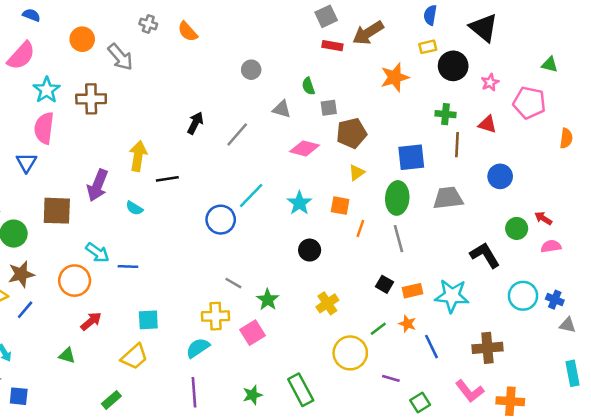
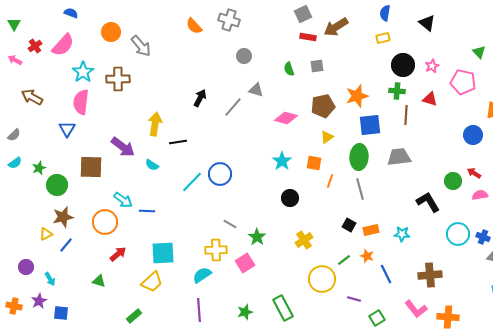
gray cross: (148, 24) -> (229, 20), moved, size x1.5
black triangle: (484, 28) -> (427, 23), size x0.7
green triangle: (550, 65) -> (479, 52), turned 32
black circle: (453, 66) -> (403, 65), moved
orange star: (395, 77) -> (357, 96), moved
gray square: (329, 108) -> (317, 66), moved
gray triangle: (282, 109) -> (256, 90), moved
blue circle: (500, 176) -> (473, 135), moved
purple arrow: (97, 185) -> (123, 147), turned -75
cyan line: (251, 195) -> (192, 182), moved
cyan star: (452, 296) -> (402, 234), size x0.6
cyan square: (148, 320) -> (163, 253), size x1.4

